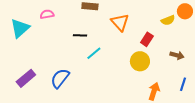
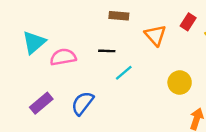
pink semicircle: (47, 14) -> (63, 57), moved, size x1.5
red rectangle: (147, 39) -> (188, 22), moved

